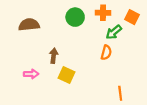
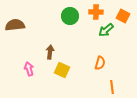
brown semicircle: (29, 25) -> (15, 25), moved
orange semicircle: (106, 52) -> (100, 63), moved
pink arrow: (31, 74) -> (29, 69), turned -104

